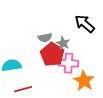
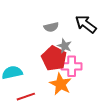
gray semicircle: (45, 38) -> (51, 27), moved
orange star: (84, 81) -> (60, 84), moved

